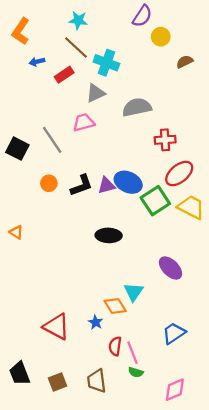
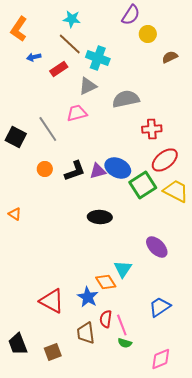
blue star: (96, 322) -> (88, 297), size x1.5
brown trapezoid: (97, 381) -> (86, 333), moved

